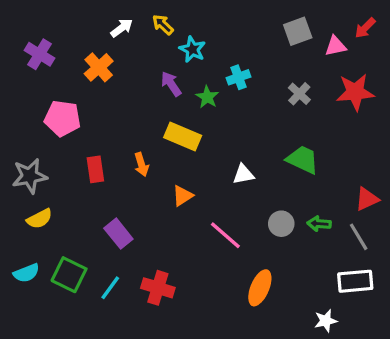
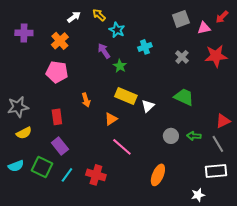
purple cross: (39, 54) -> (24, 33), turned -30
green star: (207, 97) -> (120, 66), moved
pink pentagon: (63, 118) -> (57, 72), moved
yellow rectangle: (183, 137) -> (126, 96), moved
red rectangle: (95, 169) -> (57, 117), moved
white triangle: (243, 174) -> (148, 106), turned -32
purple rectangle: (118, 234) -> (60, 146), moved
pink line: (225, 235) -> (122, 147), moved

